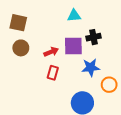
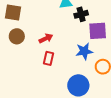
black cross: (93, 37) -> (81, 14), moved
purple square: (73, 46) -> (98, 31), moved

